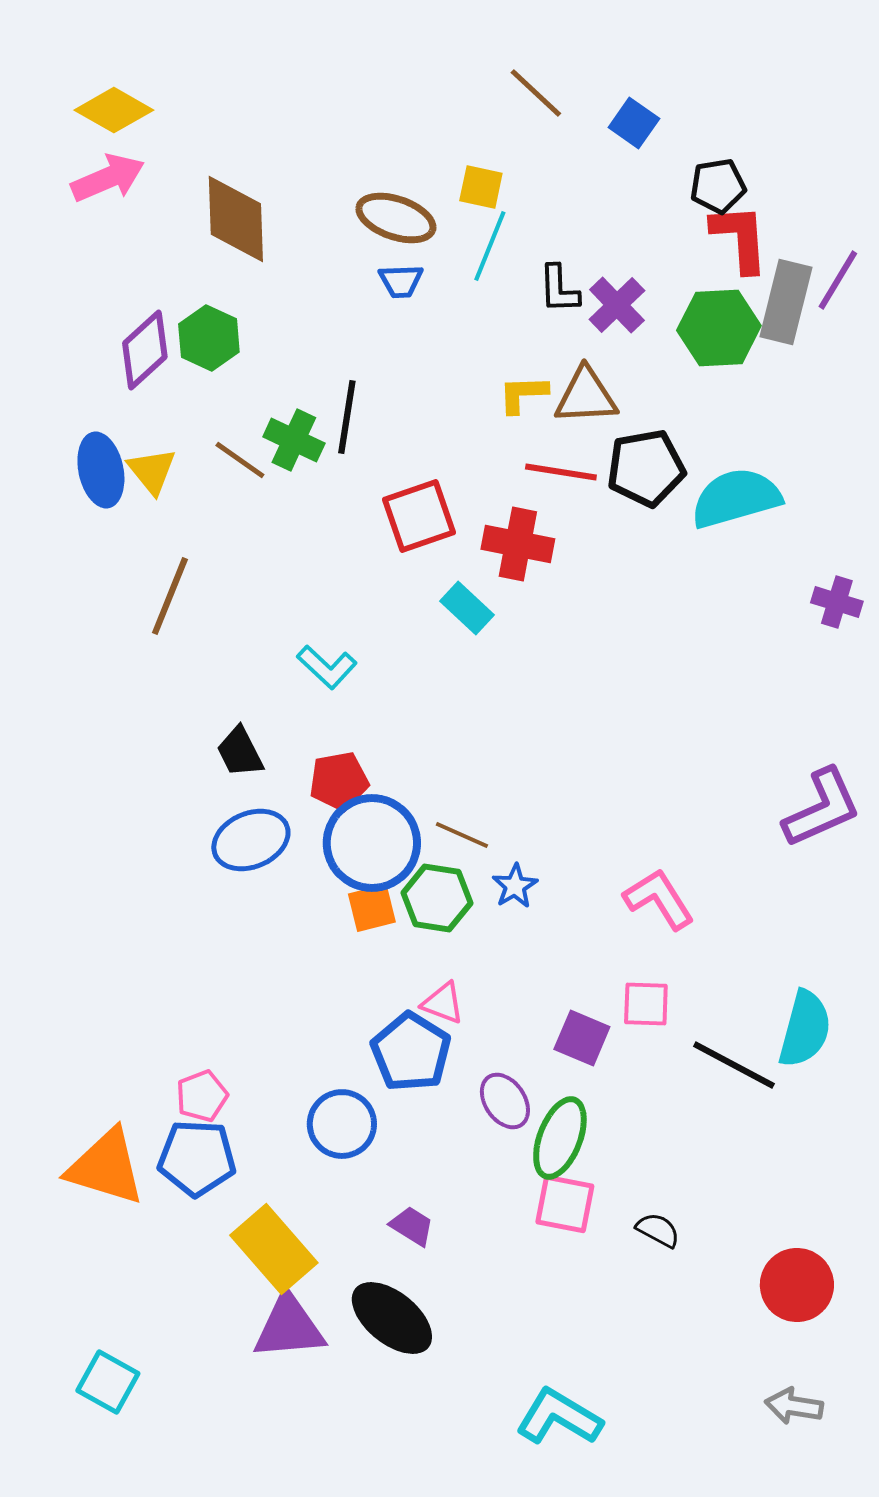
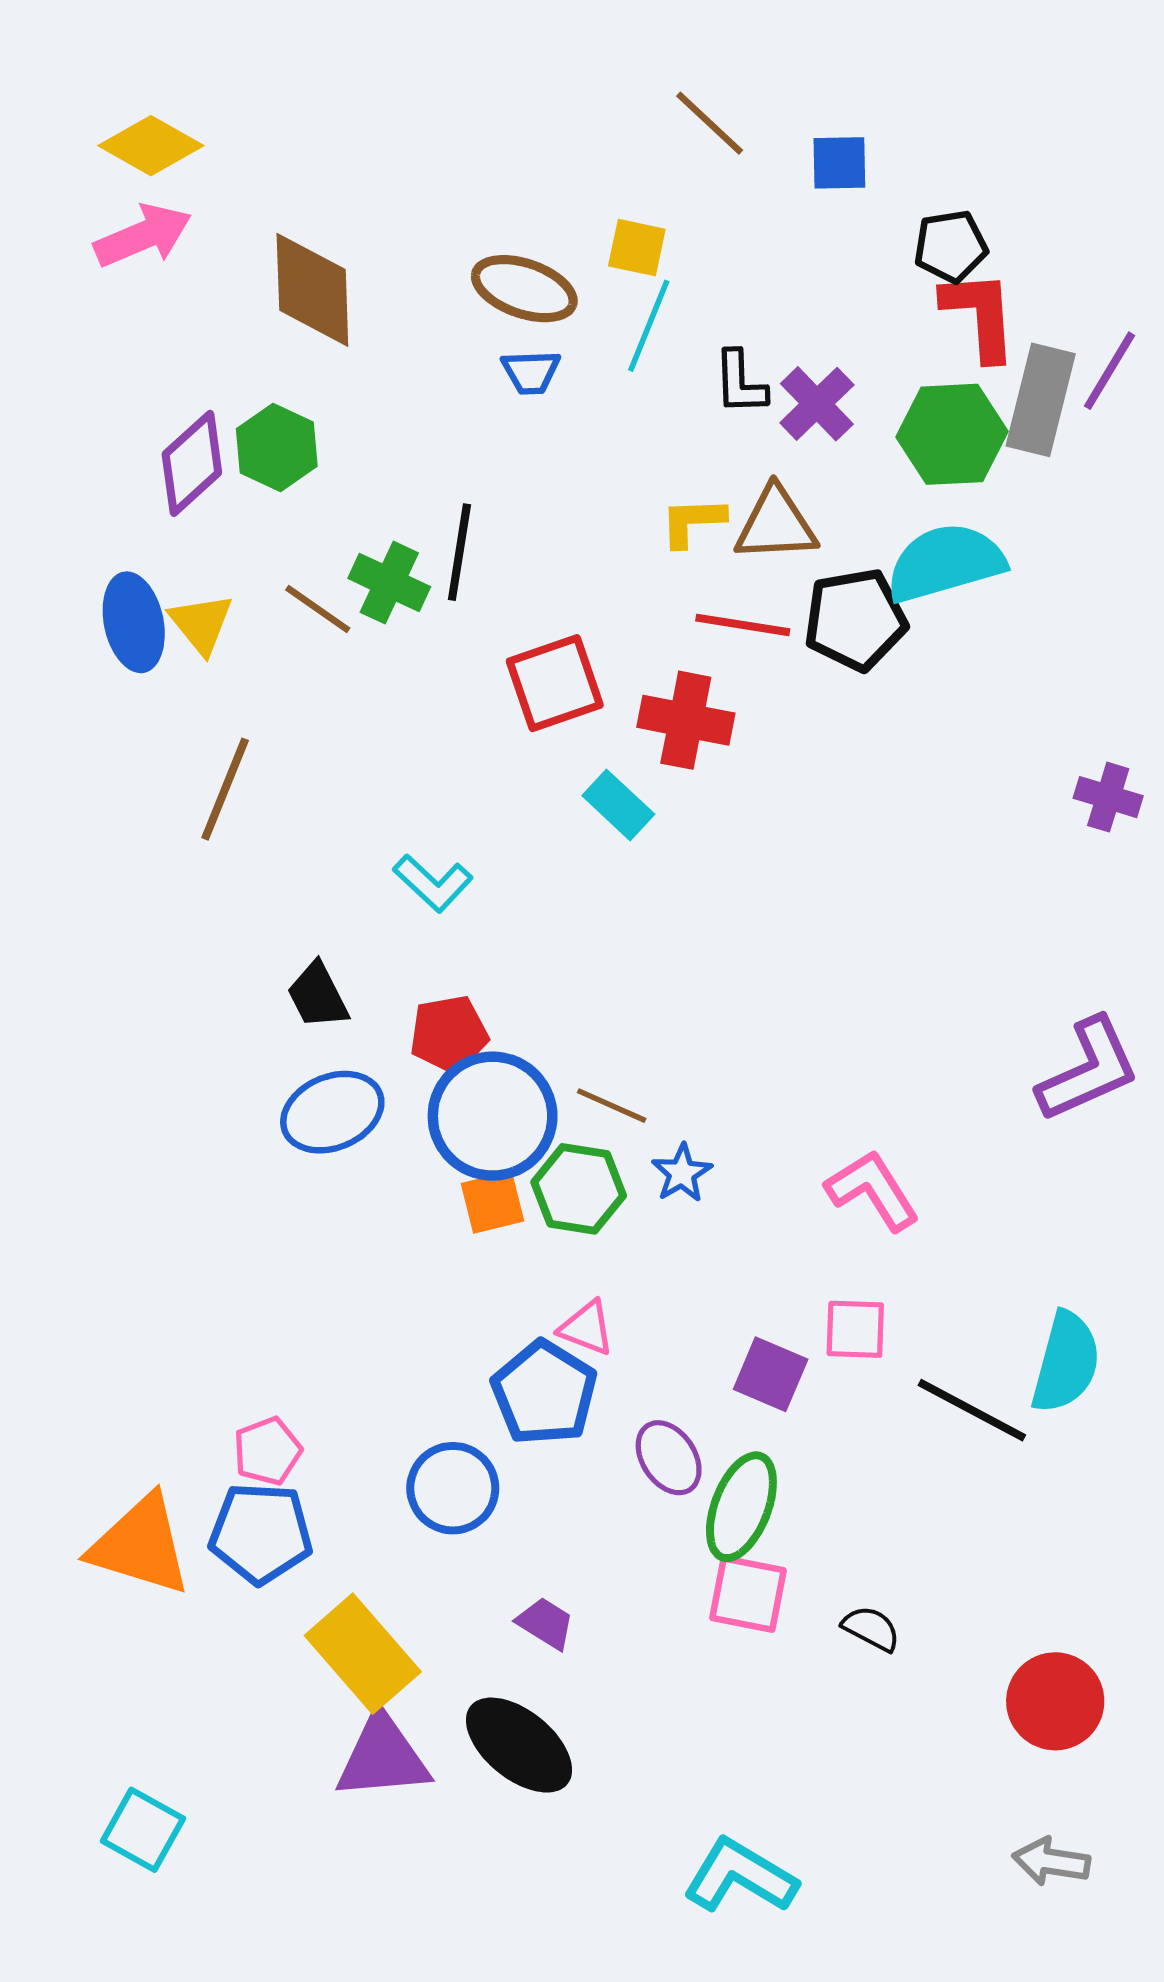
blue square: (634, 123) -> (839, 163), turned -36
cyan semicircle: (736, 498) -> (945, 563), moved

